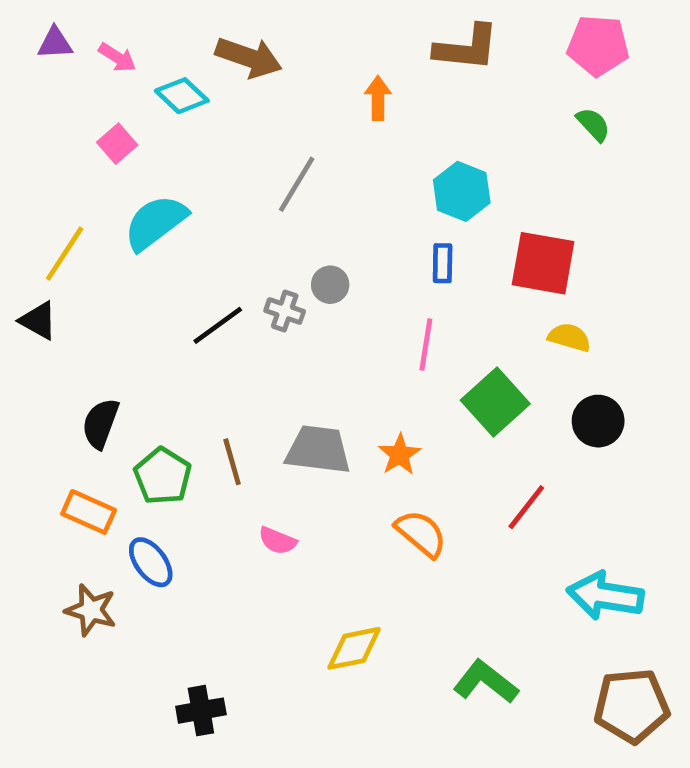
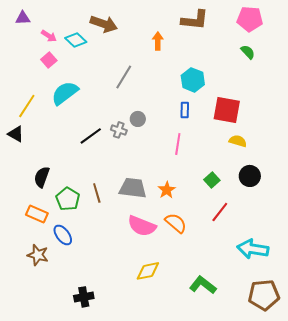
pink arrow: (117, 57) -> (49, 36), moved
green square: (495, 402) -> (212, 180), moved, size x0.6
pink semicircle: (278, 541) -> (142, 226), moved, size x1.8

